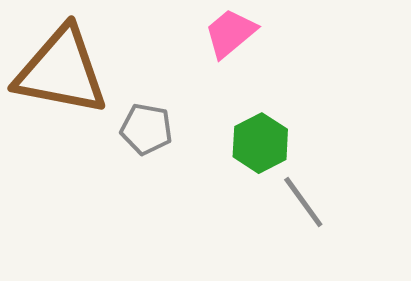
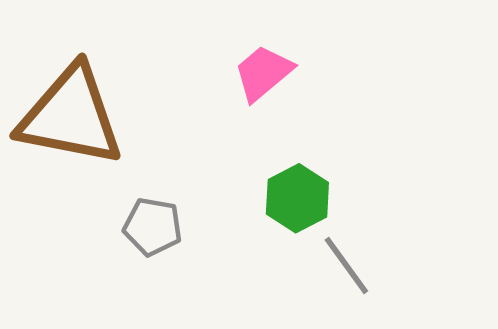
gray pentagon: (146, 129) -> (153, 227), moved

